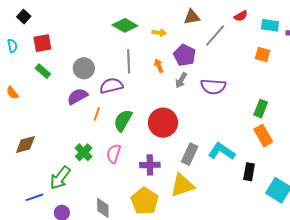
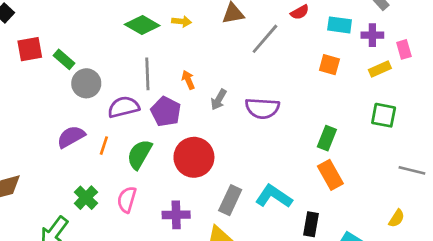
yellow arrow: (159, 33) -> (182, 21), moved
purple pentagon: (185, 55) -> (166, 112), moved
green rectangle: (43, 71) -> (64, 59), moved
purple semicircle: (77, 96) -> (71, 137), moved

